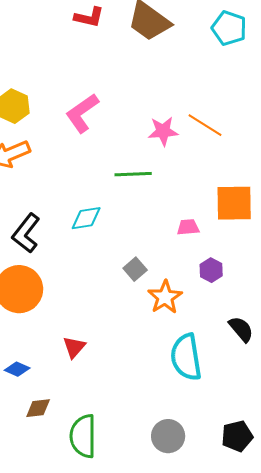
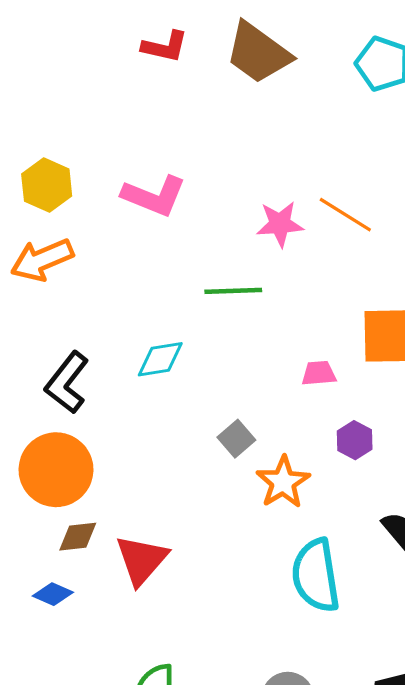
pink L-shape: (82, 113) -> (154, 196), turned -123
red triangle: (74, 347) -> (142, 560), size x1.5
brown diamond: (38, 408) -> (78, 537), moved

